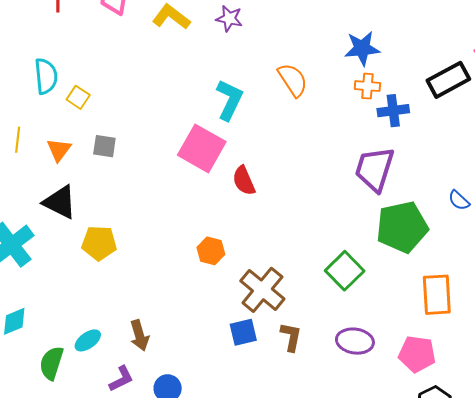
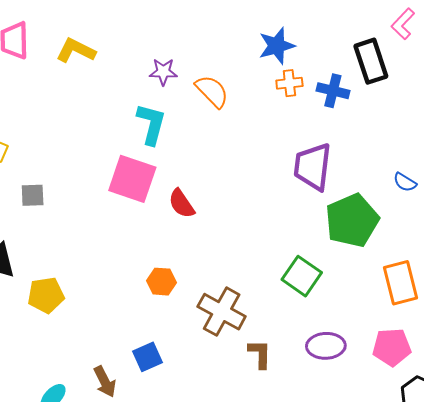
purple star: (229, 18) -> (163, 72), moved
black rectangle: (448, 80) -> (371, 61), turned -69
blue cross: (393, 111) -> (333, 91), moved, turned 32
blue square: (243, 332) -> (147, 357), moved

